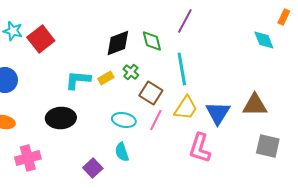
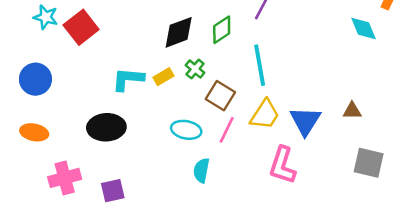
green diamond: (152, 41) -> (222, 30), turned 70
brown triangle: (255, 105) -> (352, 111), size x0.6
cyan semicircle: (122, 152) -> (201, 170), moved, turned 30
purple square: (93, 168) -> (113, 191), moved, turned 30

